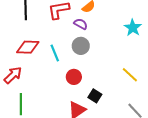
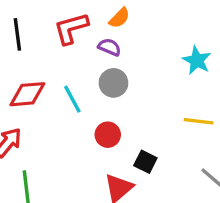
cyan star: (133, 28) -> (197, 60), moved
yellow line: (130, 75) -> (199, 121), turned -30

